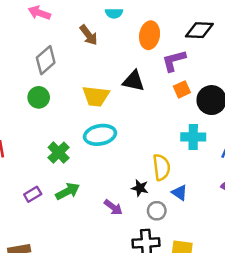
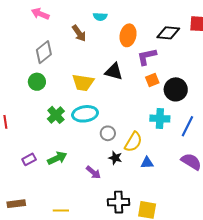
green cross: (59, 153) -> (56, 115), moved
yellow semicircle: (161, 167) -> (133, 142), turned 35
blue triangle: (180, 193) -> (147, 163), turned -40
gray circle: (157, 211) -> (108, 133), moved

